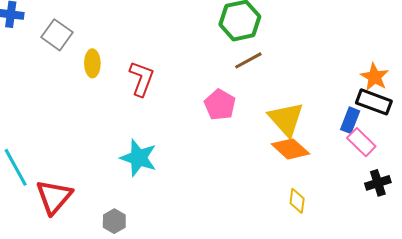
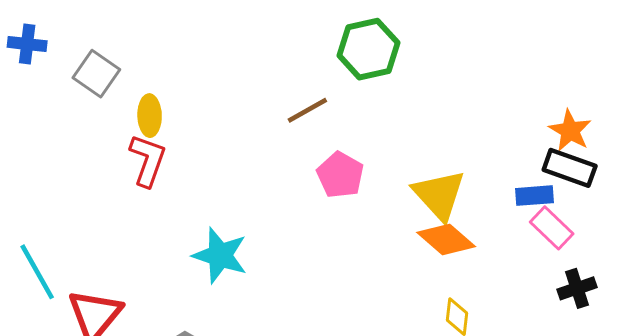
brown line: (248, 60) -> (307, 110), moved
red L-shape: (142, 79) -> (148, 160), moved
blue rectangle: (350, 120) -> (534, 196), turned 65

